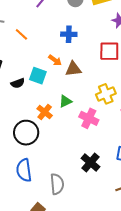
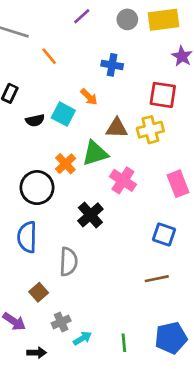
brown triangle: (73, 69) -> (117, 128), moved
yellow cross: (106, 94) -> (150, 130), moved
green triangle: (65, 101) -> (95, 153), size x1.5
black cross: (91, 163) -> (90, 215), moved

